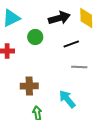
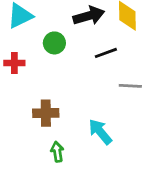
gray line: (79, 67) -> (130, 86), moved

